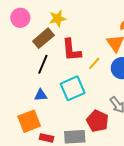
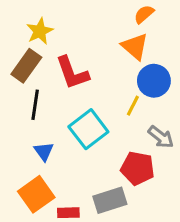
yellow line: (94, 63) -> (133, 106), moved
blue triangle: (41, 95) -> (44, 151), turned -48

